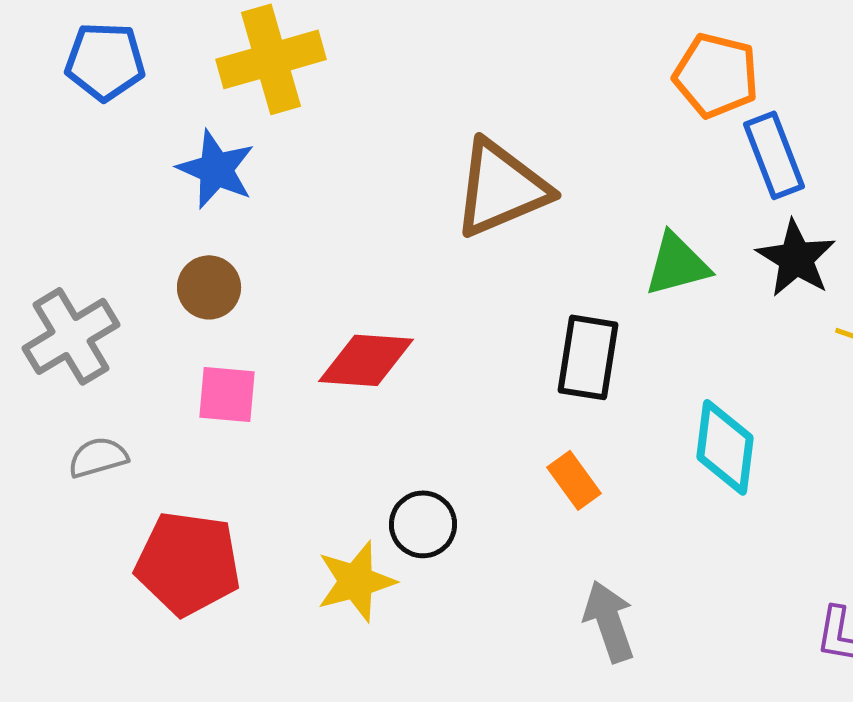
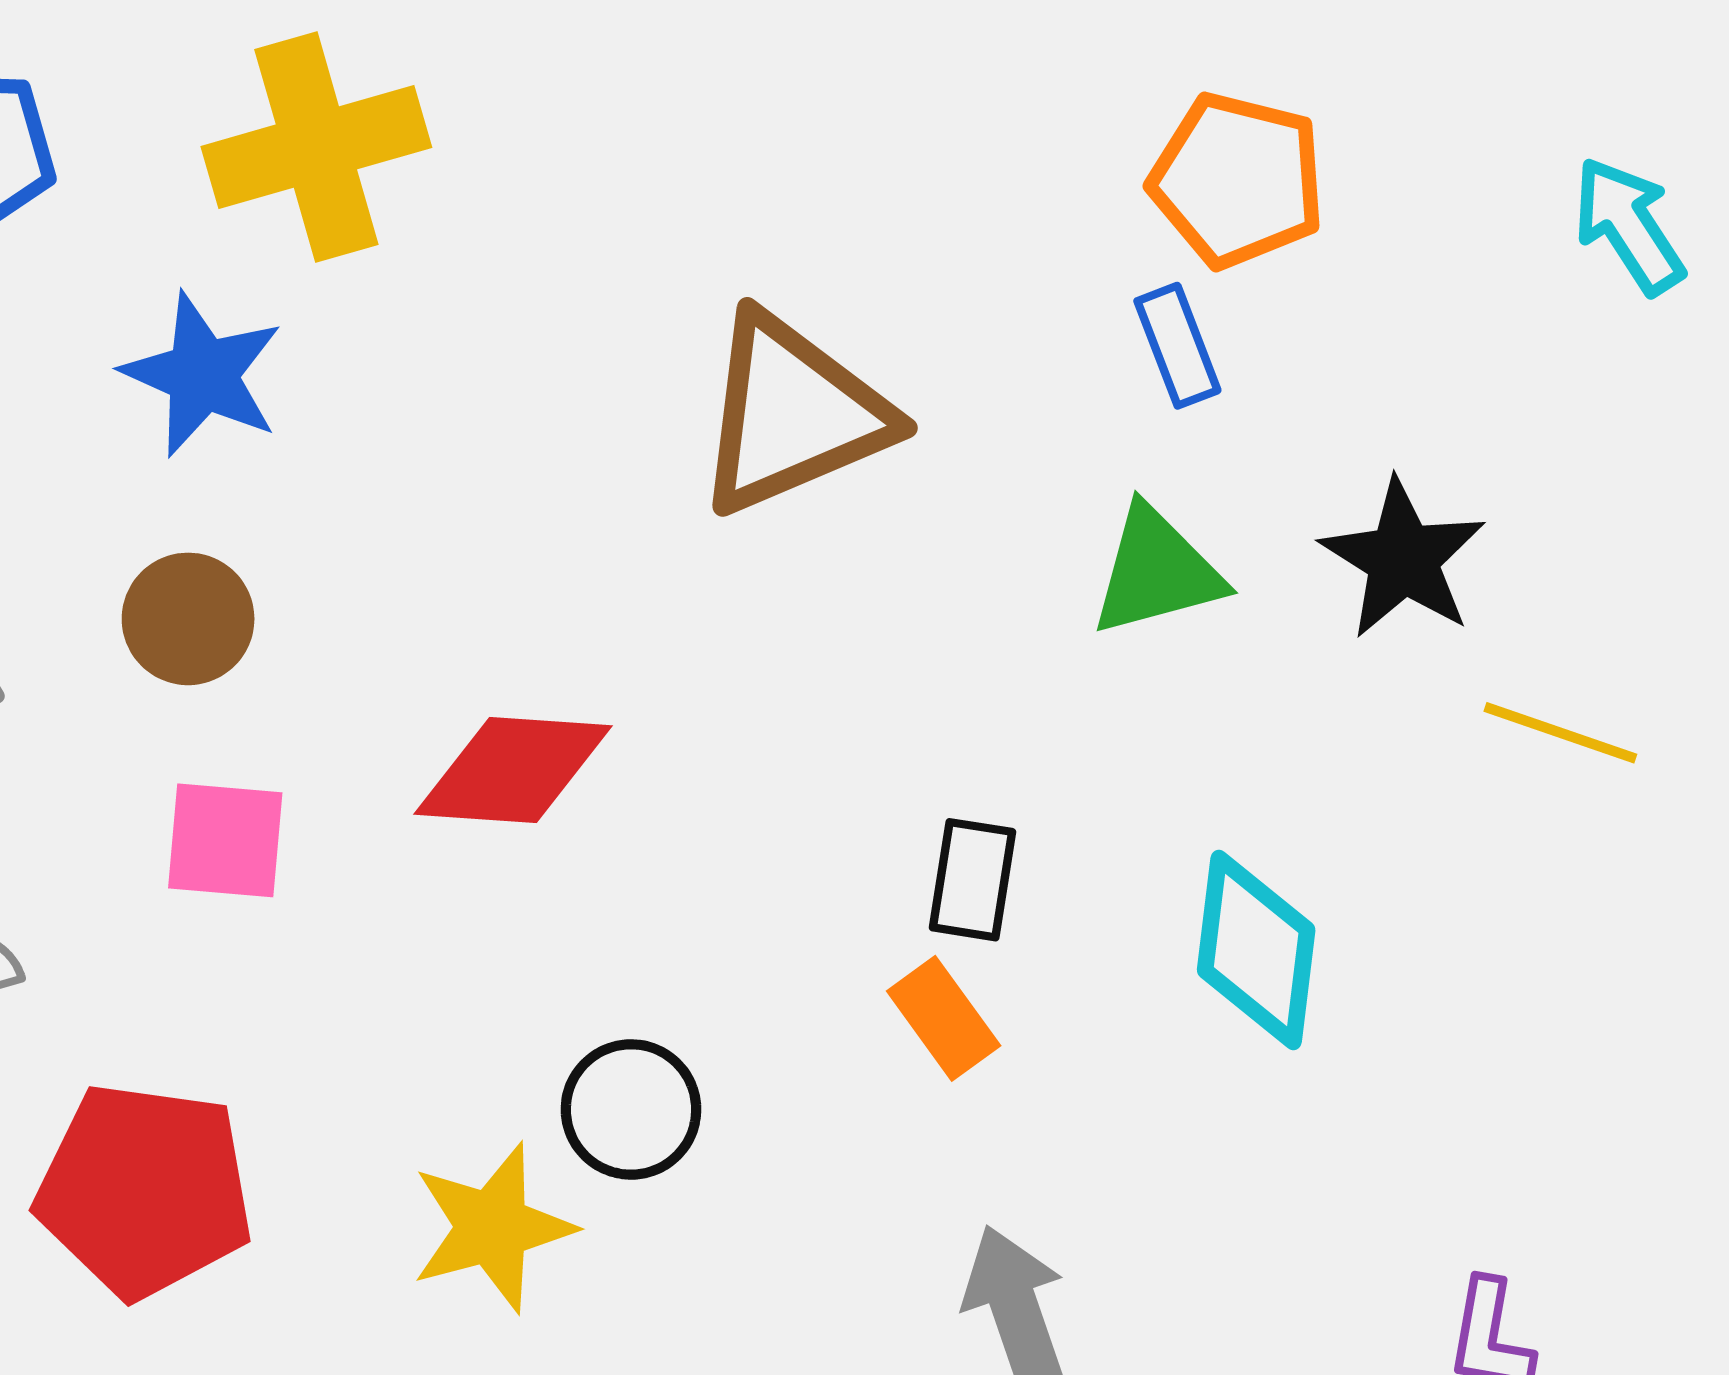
blue rectangle: (774, 155) -> (1177, 346), moved, size x0.7
black rectangle: (588, 357) -> (973, 880), moved, size x0.7

